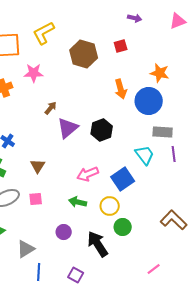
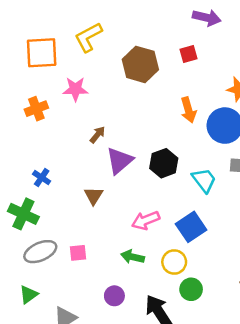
purple arrow: (135, 18) -> (207, 18), size x1.5
cyan trapezoid: (145, 155) -> (204, 180), moved
brown triangle: (38, 166) -> (94, 196), moved

